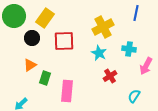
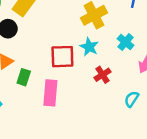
red square: (64, 41) -> (62, 57), moved
cyan cross: (129, 49) -> (126, 42), turned 32

